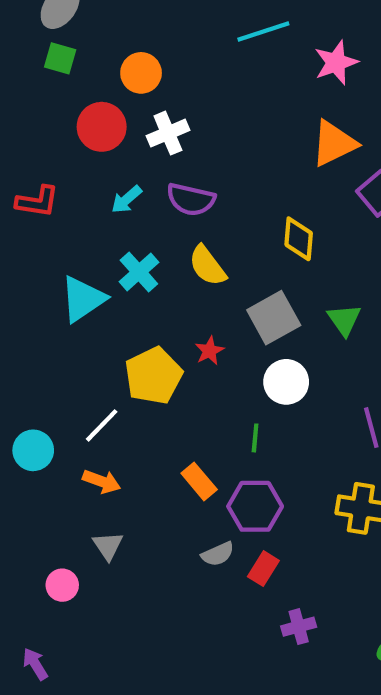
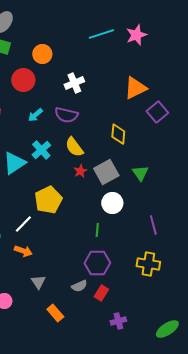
pink star: (336, 63) -> (136, 35), moved
white cross: (168, 133) -> (74, 83), moved
red star: (209, 351) -> (80, 171), moved
orange rectangle: (199, 481) -> (55, 313), moved
gray triangle: (108, 546) -> (38, 282), moved

